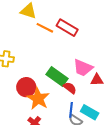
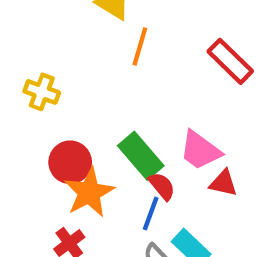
orange line: (45, 28) -> (140, 46), turned 66
red rectangle: (67, 28) -> (230, 61), moved
blue line: (71, 110) -> (151, 213), moved

